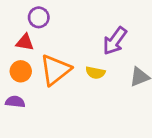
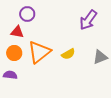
purple arrow: (115, 41) -> (88, 20), moved
yellow semicircle: (95, 73) -> (68, 54), turned -40

